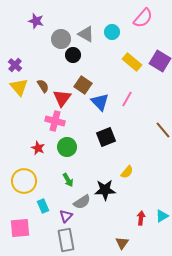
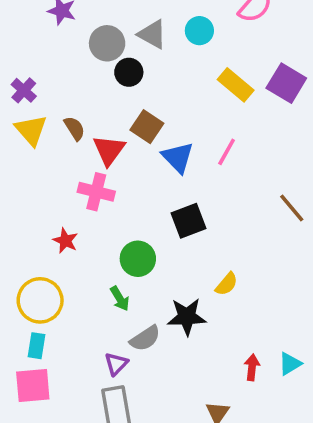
green circle: (67, 147) -> (138, 259), moved
cyan rectangle: (43, 206) -> (36, 346), moved, turned 32

